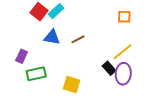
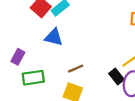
brown line: (78, 39) -> (76, 69), moved

